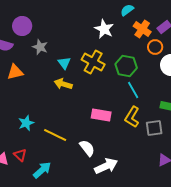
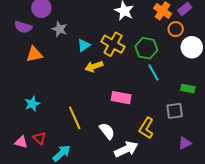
cyan triangle: (64, 63) -> (84, 45), turned 32
yellow arrow: (63, 84) -> (94, 66), moved, turned -36
yellow L-shape: (132, 117) -> (146, 128), moved
cyan star: (26, 123) -> (32, 104), moved
yellow line: (55, 135) -> (75, 118), turned 40

